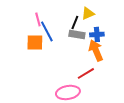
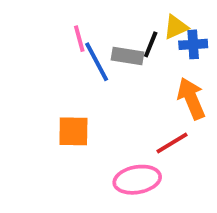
gray rectangle: (77, 34) -> (128, 56), moved
blue cross: (97, 34) -> (193, 44), moved
orange square: (35, 42) -> (73, 131), moved

